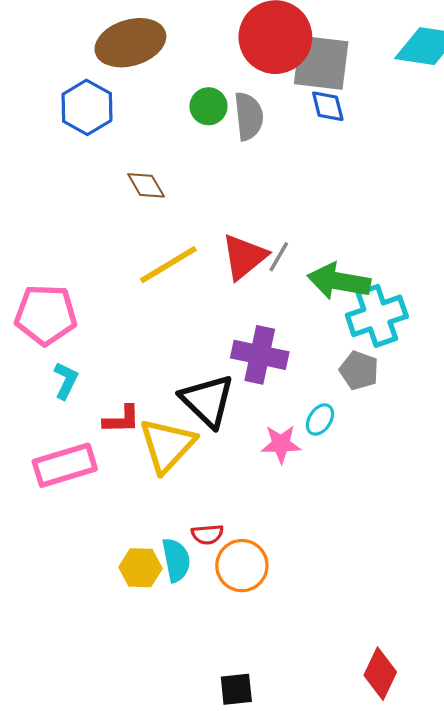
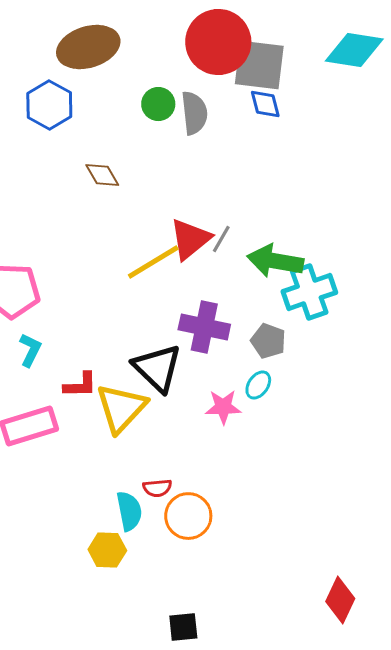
yellow line: (168, 265) -> (153, 262), moved
gray pentagon: (359, 370) -> (268, 341), moved
yellow hexagon: (140, 568) -> (107, 550), moved
red diamond: (380, 674) -> (340, 600), moved

